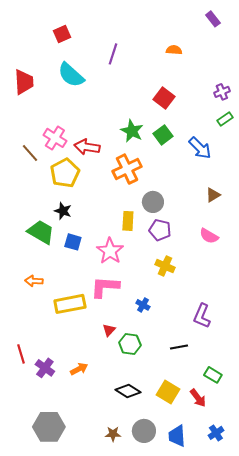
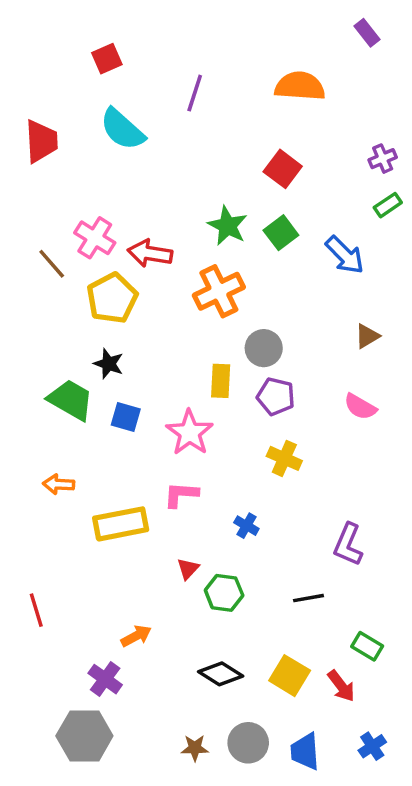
orange semicircle: (174, 50) -> (300, 86), size x1.8
pink L-shape: (105, 287) -> (181, 495), size x0.7
purple cross: (45, 368) -> (105, 679), moved

